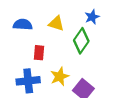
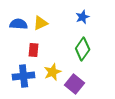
yellow triangle: (56, 23) -> (41, 23), moved, turned -42
green diamond: (81, 41) -> (83, 49), moved

